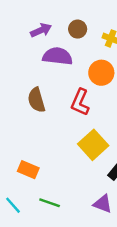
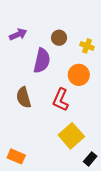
purple arrow: (41, 30) -> (18, 34), moved
purple semicircle: (58, 56) -> (42, 61), turned 95

